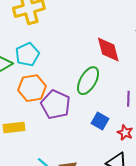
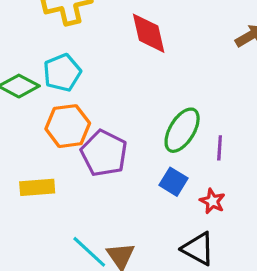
red diamond: (108, 49) -> (149, 33), moved
green ellipse: (88, 81) -> (182, 130), moved

